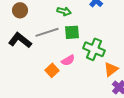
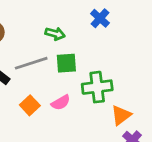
green cross: (94, 49) -> (97, 87), turned -30
orange square: (52, 70) -> (30, 105), moved

